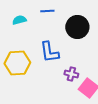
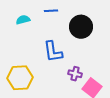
yellow hexagon: (17, 63) -> (20, 78), moved

